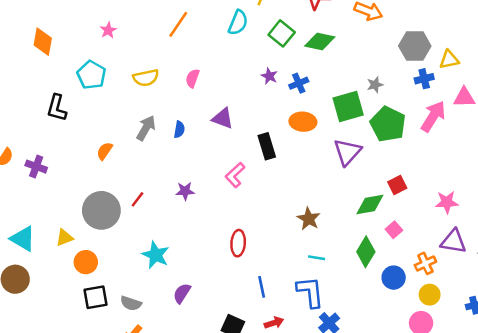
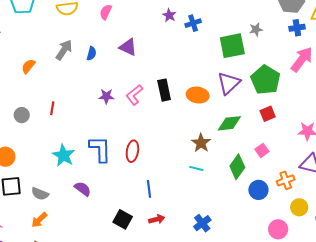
orange ellipse: (303, 122) -> (198, 95), moved
green pentagon: (388, 124) -> (266, 80), moved
black rectangle: (267, 146) -> (164, 90), moved
purple star: (185, 191) -> (106, 96), moved
red line: (137, 199) -> (52, 108), turned -32
green diamond: (370, 204) -> (229, 123), moved
gray circle: (101, 210) -> (22, 115), size x0.5
brown star: (309, 219) -> (201, 143), moved
blue L-shape: (310, 292) -> (100, 149), moved
purple semicircle: (182, 293) -> (83, 189), turned 90
yellow circle: (430, 295) -> (299, 207), moved

